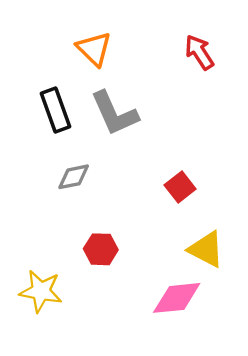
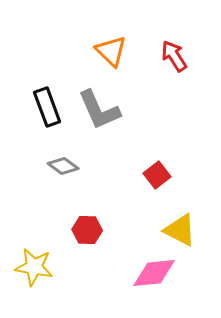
orange triangle: (94, 49) -> (111, 51), moved
gray diamond: (74, 177) -> (63, 166), turned 48

